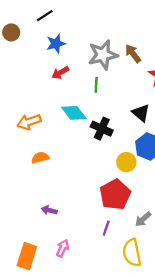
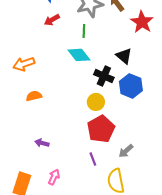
cyan diamond: (74, 113) -> (79, 55), moved
black cross: (102, 129) -> (104, 76), moved
yellow circle: (126, 162) -> (96, 102), moved
purple line: (106, 228) -> (93, 159), turned -40

